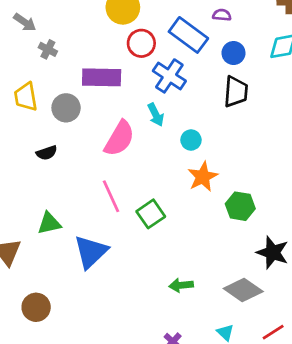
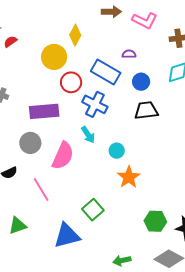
black trapezoid: (236, 92) -> (146, 110), turned -95
gray circle: (66, 108) -> (30, 143), moved
pink line: (111, 196) -> (41, 190), moved
green hexagon: (240, 206) -> (155, 221), moved
blue triangle: (91, 252) -> (67, 236), moved, turned 36

